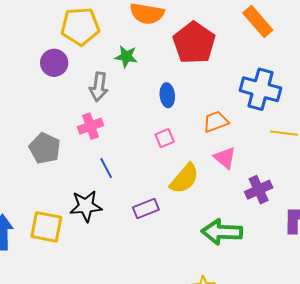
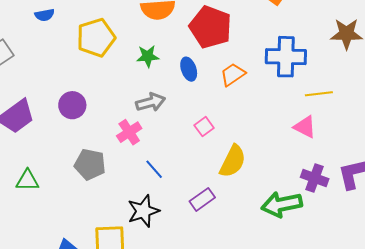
purple circle: (54, 63) -> (72, 105), moved
gray arrow: (99, 87) -> (151, 102), moved, turned -100
blue ellipse: (167, 95) -> (189, 69), moved
orange trapezoid: (216, 122) -> (233, 75), moved
pink triangle: (225, 158) -> (305, 127), moved
purple cross: (259, 190) -> (315, 178), moved, turned -32

